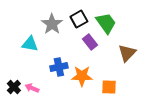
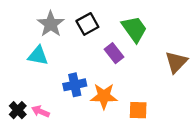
black square: (79, 19) -> (87, 24), moved
gray star: (52, 24) -> (51, 24), moved
brown triangle: (127, 53) -> (176, 62), moved

